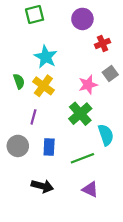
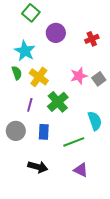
green square: (35, 14) -> (31, 13), turned -36
purple circle: (82, 19) -> (56, 33), moved
cyan star: (46, 57) -> (25, 51), moved
gray square: (110, 74) -> (99, 79), moved
green cross: (80, 114) -> (58, 102), moved

